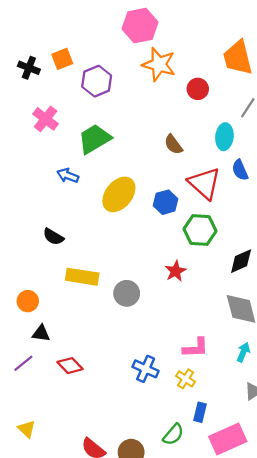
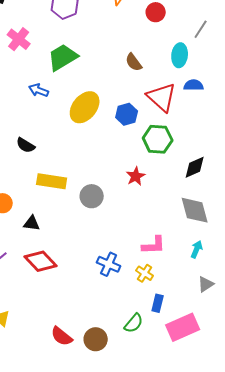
blue semicircle: (240, 170) -> (194, 85), turned 114
black triangle: (41, 333) -> (32, 223), moved
red diamond: (70, 366) -> (41, 261), size x1.4

